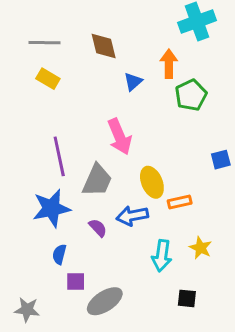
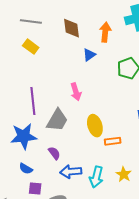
orange arrow: (169, 64) -> (105, 32), moved
pink arrow: (119, 137) -> (76, 92), size x0.7
blue arrow: (132, 216) -> (71, 172), moved
blue semicircle: (59, 254) -> (26, 169), turned -80

